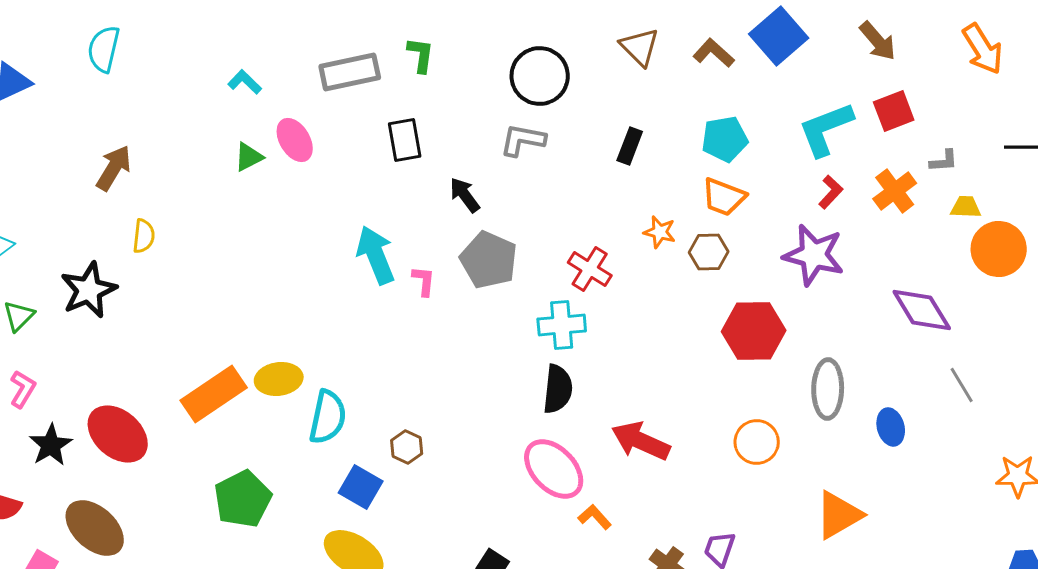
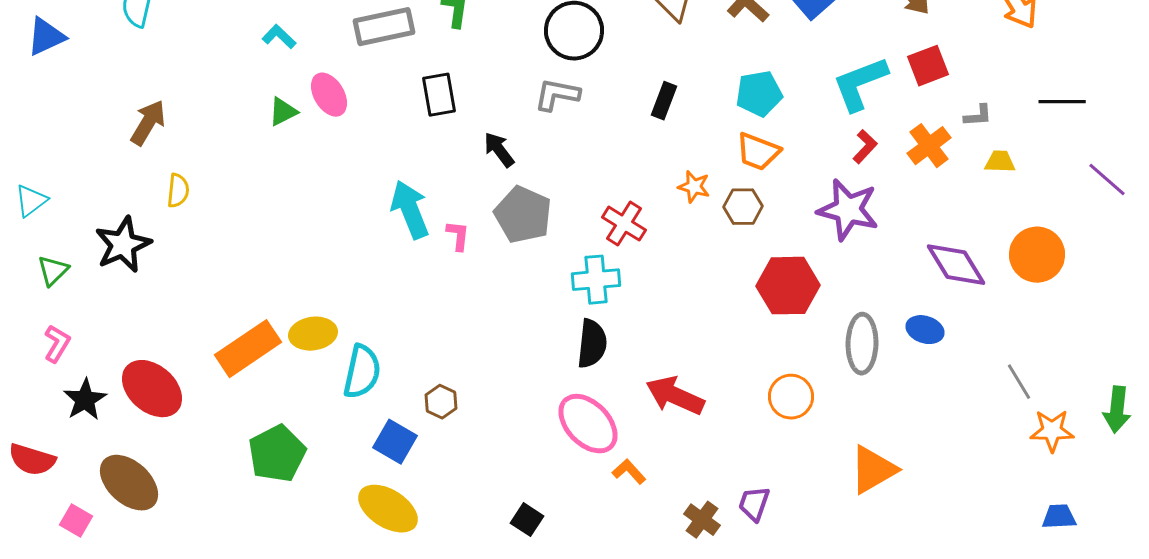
orange circle: (999, 249) -> (1037, 255), moved
gray line: (962, 385) -> (1019, 382), moved
blue ellipse: (891, 427) -> (925, 330), moved, turned -57

